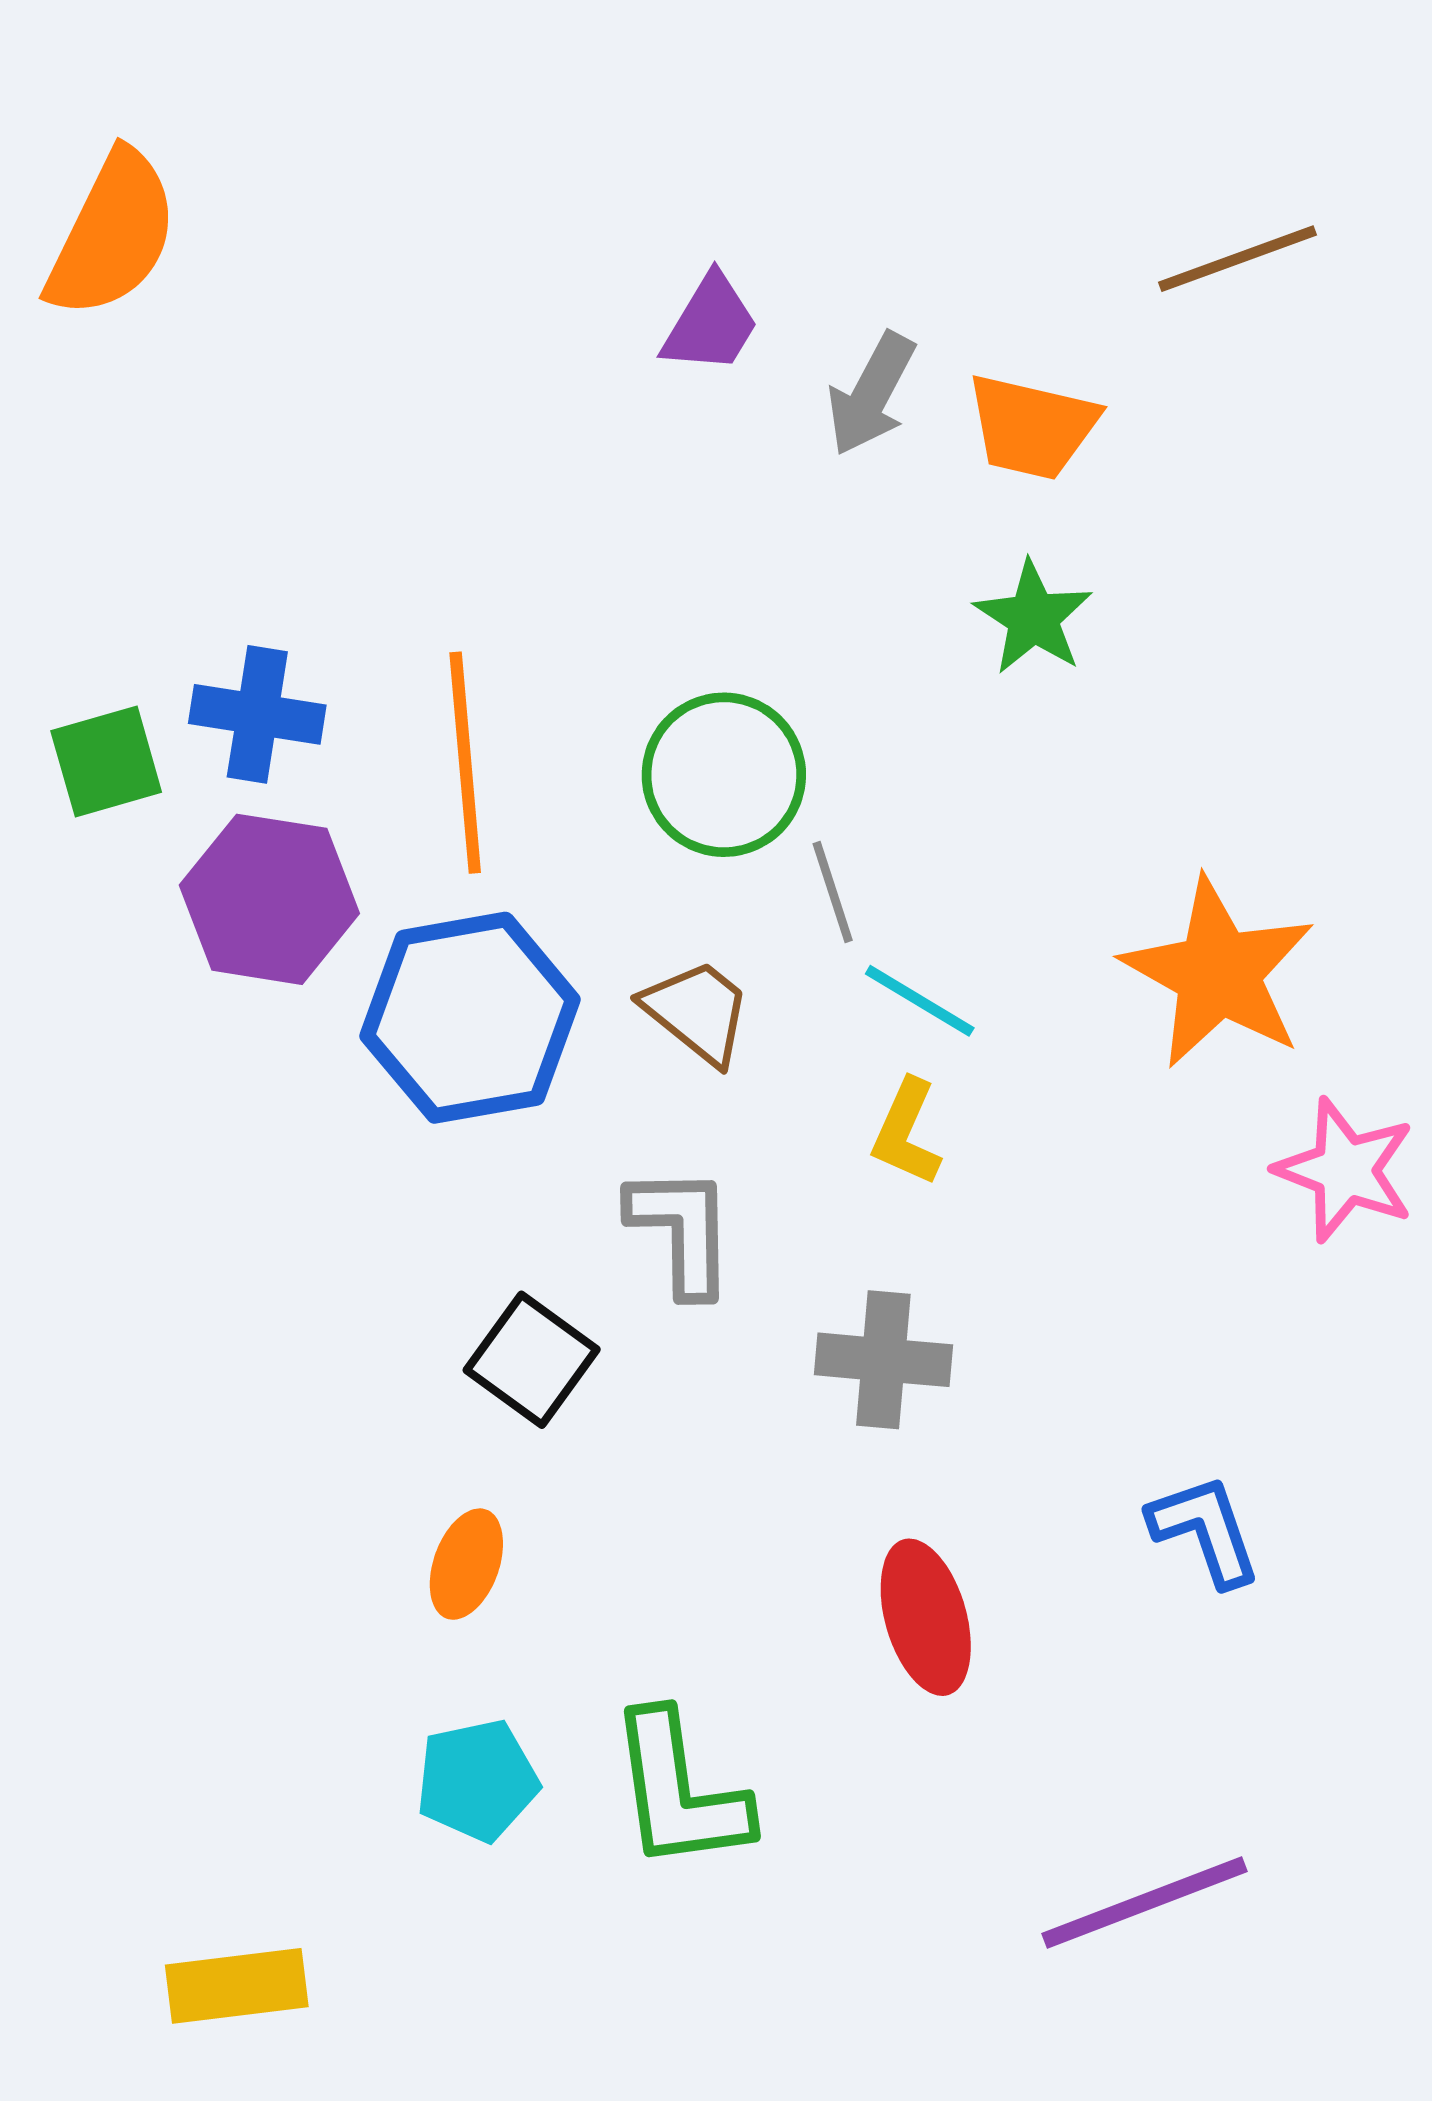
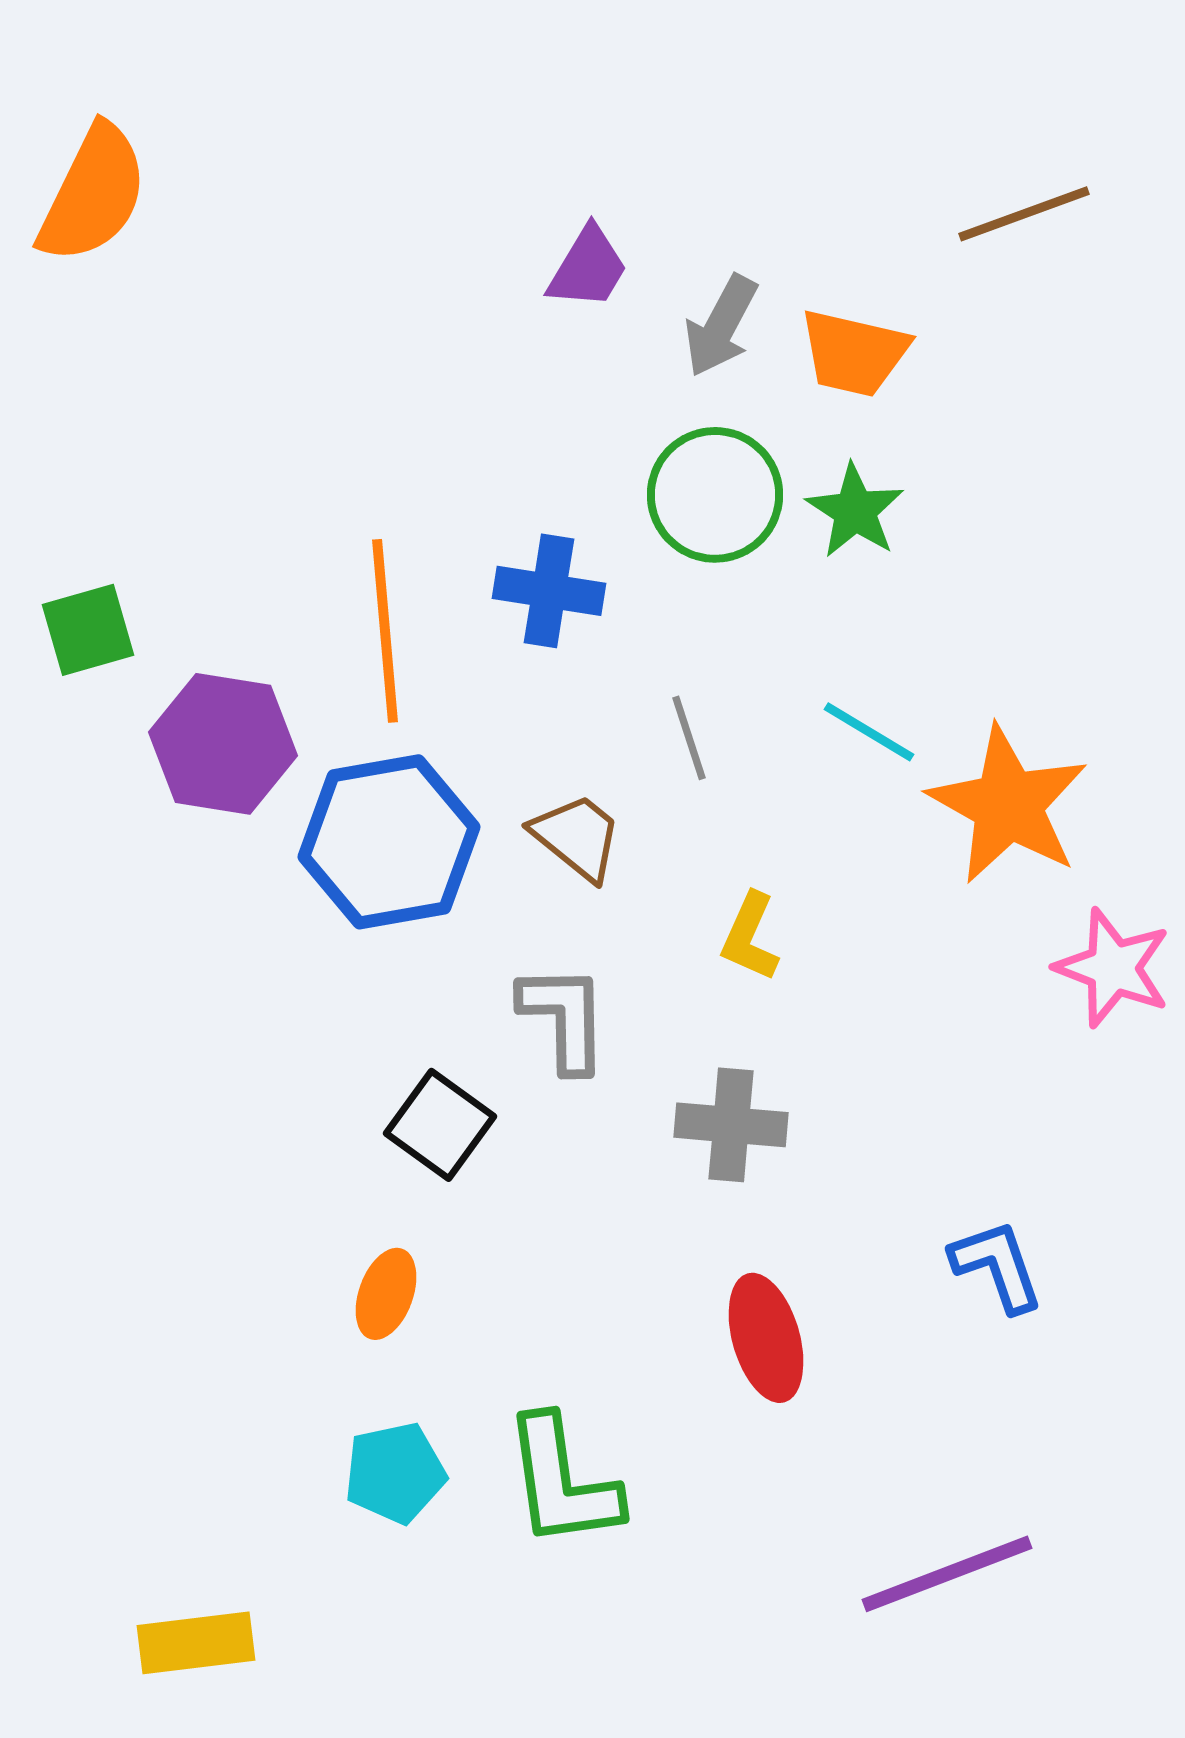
blue cross: (257, 714) -> (549, 591), moved
green circle: (724, 775) -> (715, 495), moved
cyan line: (920, 1001) -> (869, 732), moved

